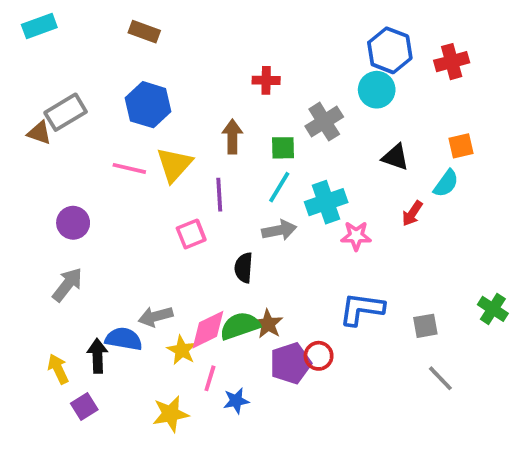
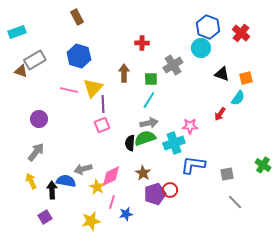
cyan rectangle: (39, 26) -> (17, 32), moved
brown rectangle: (144, 32) -> (77, 17), turned 42
red cross: (452, 62) -> (241, 33), turned -36
black triangle: (395, 157) -> (222, 74), moved
purple line: (219, 195) -> (103, 104), moved
cyan cross: (326, 202) -> (174, 143), moved
green semicircle: (240, 326) -> (145, 138), moved
yellow arrow: (58, 369) -> (31, 181), moved

